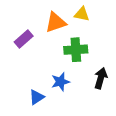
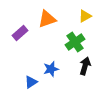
yellow triangle: (82, 14) -> (85, 16), moved, turned -40
green cross: (76, 50) -> (75, 42), moved, turned -30

